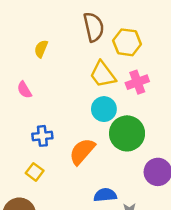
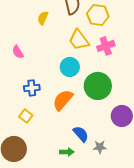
yellow semicircle: (41, 49) -> (43, 18), moved
cyan circle: (104, 109) -> (70, 67), moved
blue semicircle: (105, 195) -> (81, 134), turned 54

